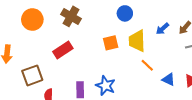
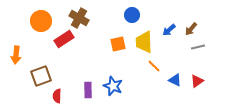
red rectangle: (63, 50) -> (64, 39), moved

